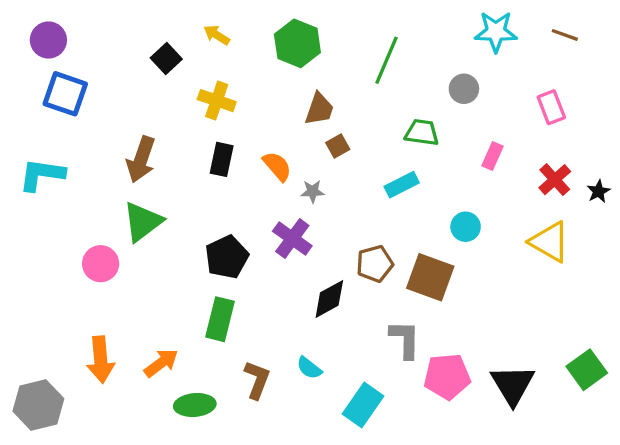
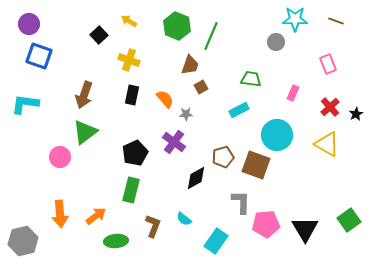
green line: (387, 60) -> (211, 36), moved
gray circle: (464, 89) -> (276, 42), moved
cyan circle: (466, 227) -> (277, 135), size x1.8

